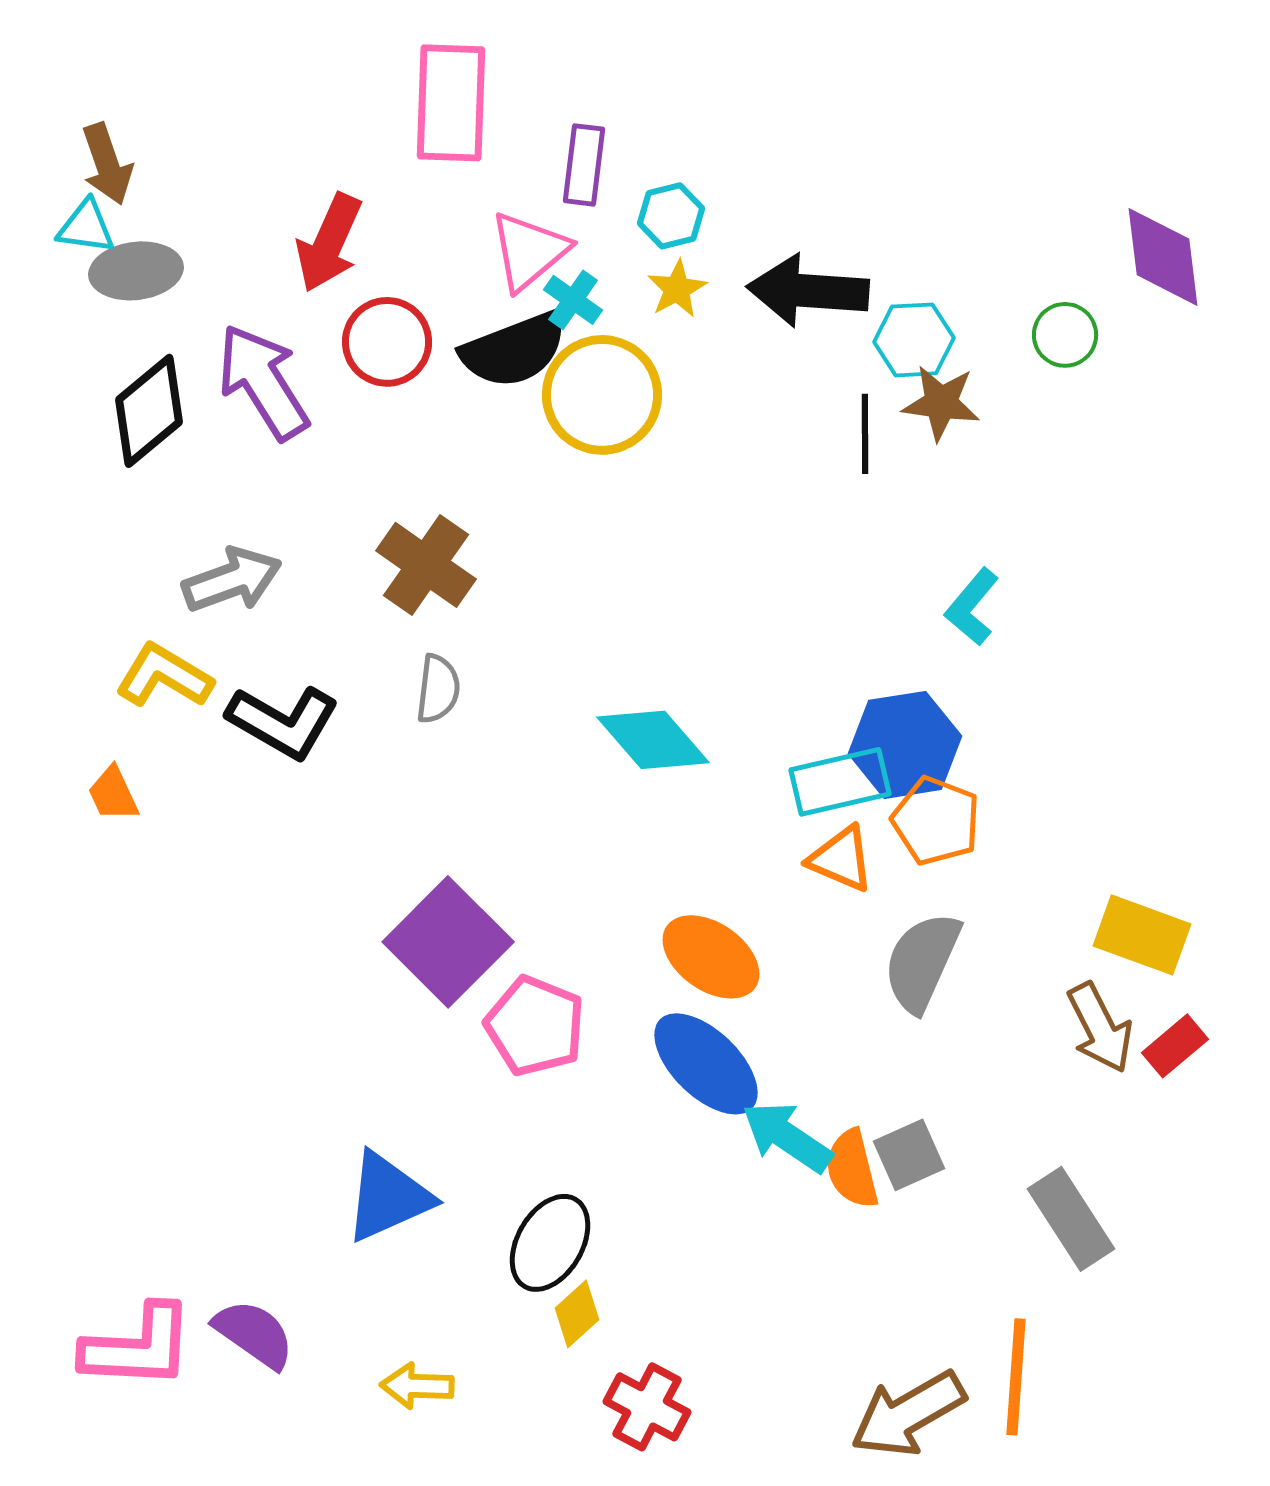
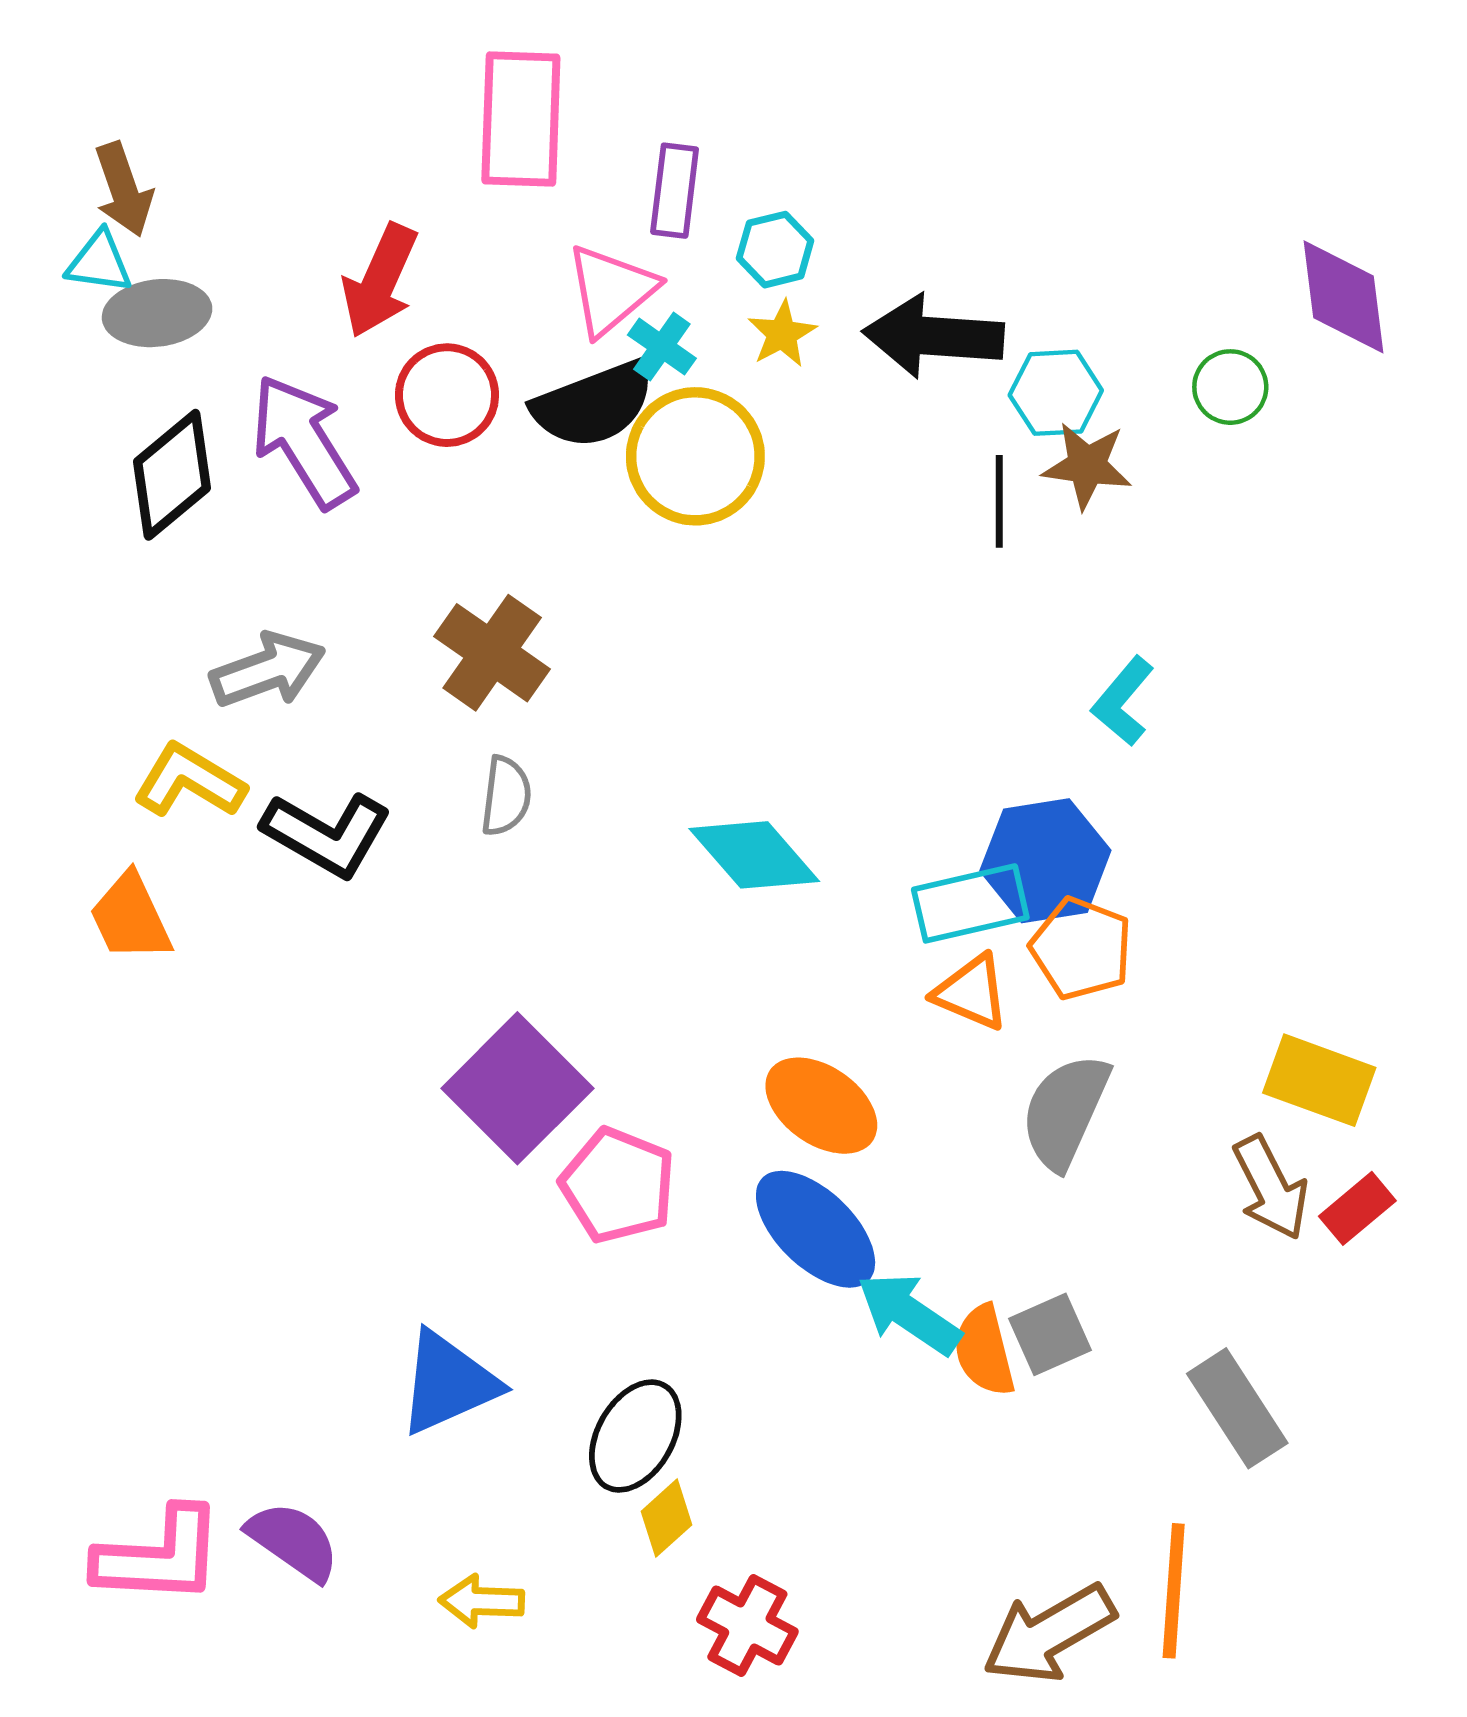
orange trapezoid: (113, 794) -> (130, 917), size x1.4

